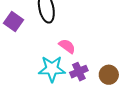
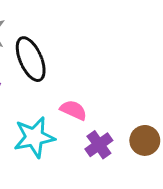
cyan star: (52, 69) -> (34, 137), moved

